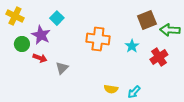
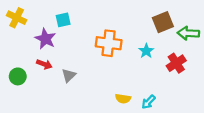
cyan square: (57, 18) -> (63, 20), turned 32
green circle: (22, 44) -> (18, 76), moved

